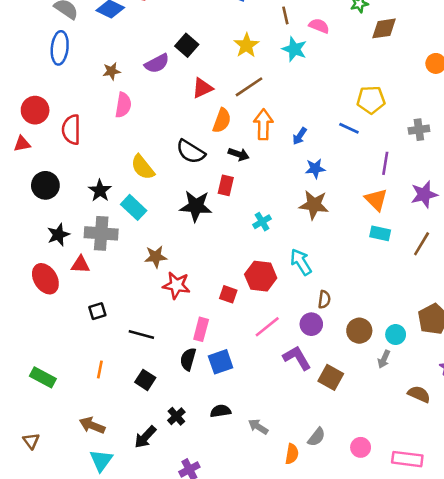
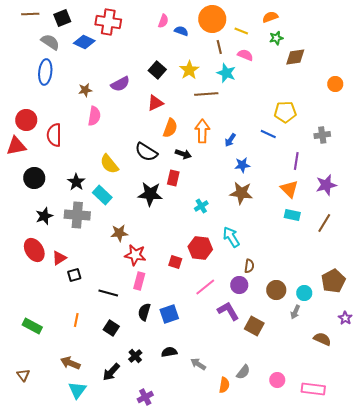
black square: (187, 45) -> (157, 70), moved
brown line: (249, 87) -> (206, 94), moved, turned 30
red triangle: (22, 144) -> (16, 146), size x1.5
red triangle: (80, 264) -> (59, 258), moved, turned -35
pink rectangle: (201, 329) -> (139, 281), moved

